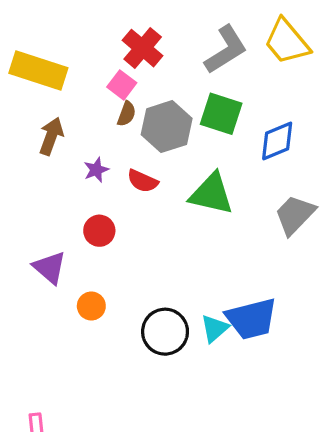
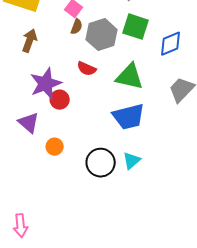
purple star: (96, 170) -> (46, 84), moved, size x2.0
blue trapezoid: (252, 319) -> (129, 117), moved

